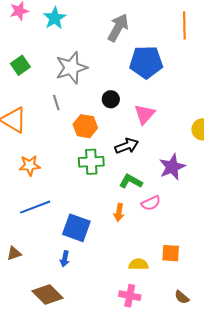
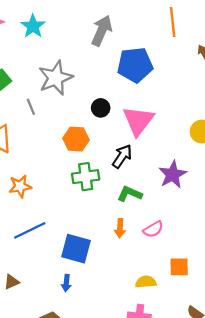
gray line: (56, 103) -> (31, 107), moved
pink triangle: (145, 114) -> (138, 121), size x1.4
black arrow: (127, 146) -> (122, 156), turned -30
pink semicircle: (151, 203) -> (153, 229), moved

